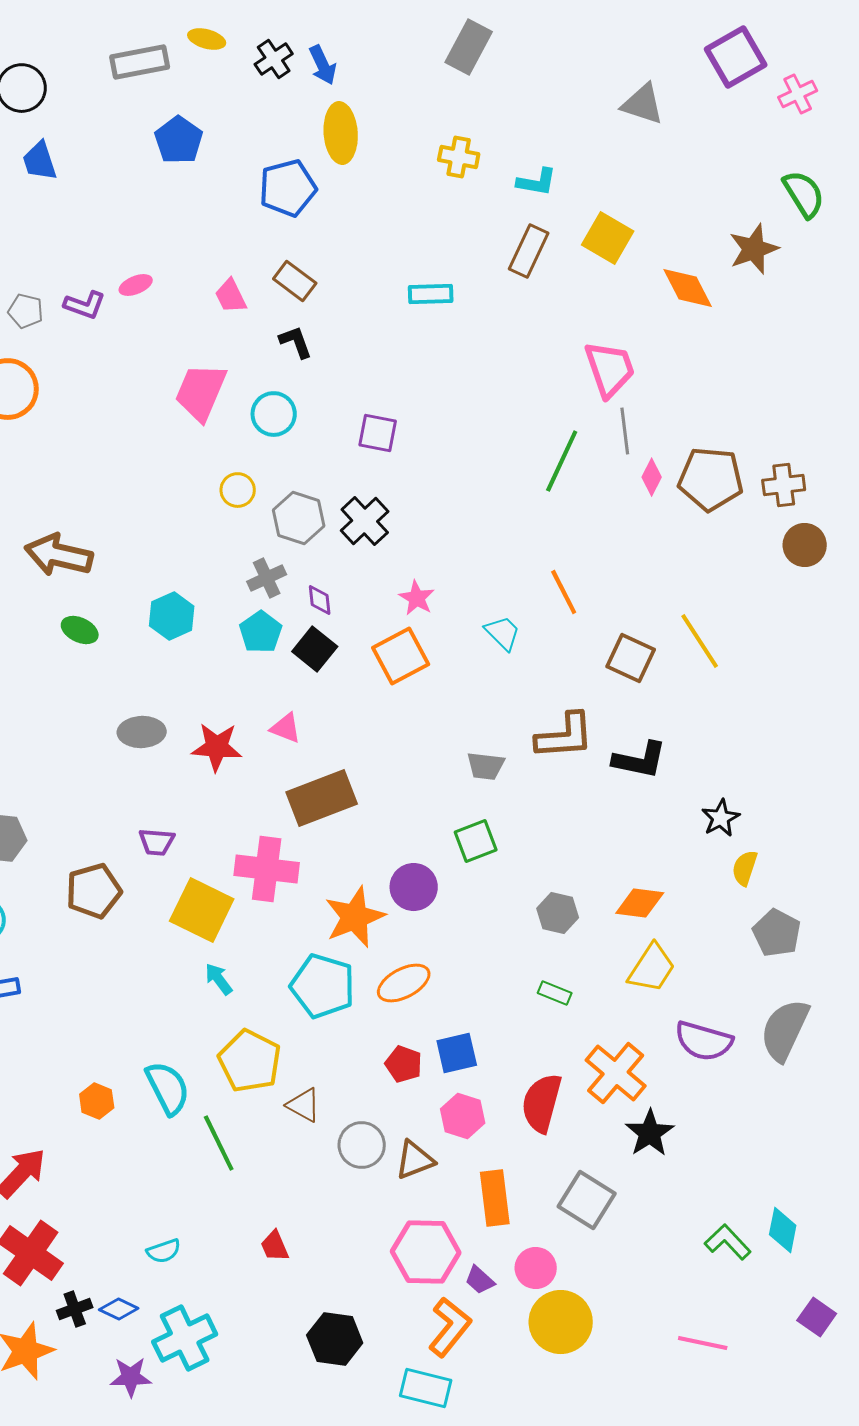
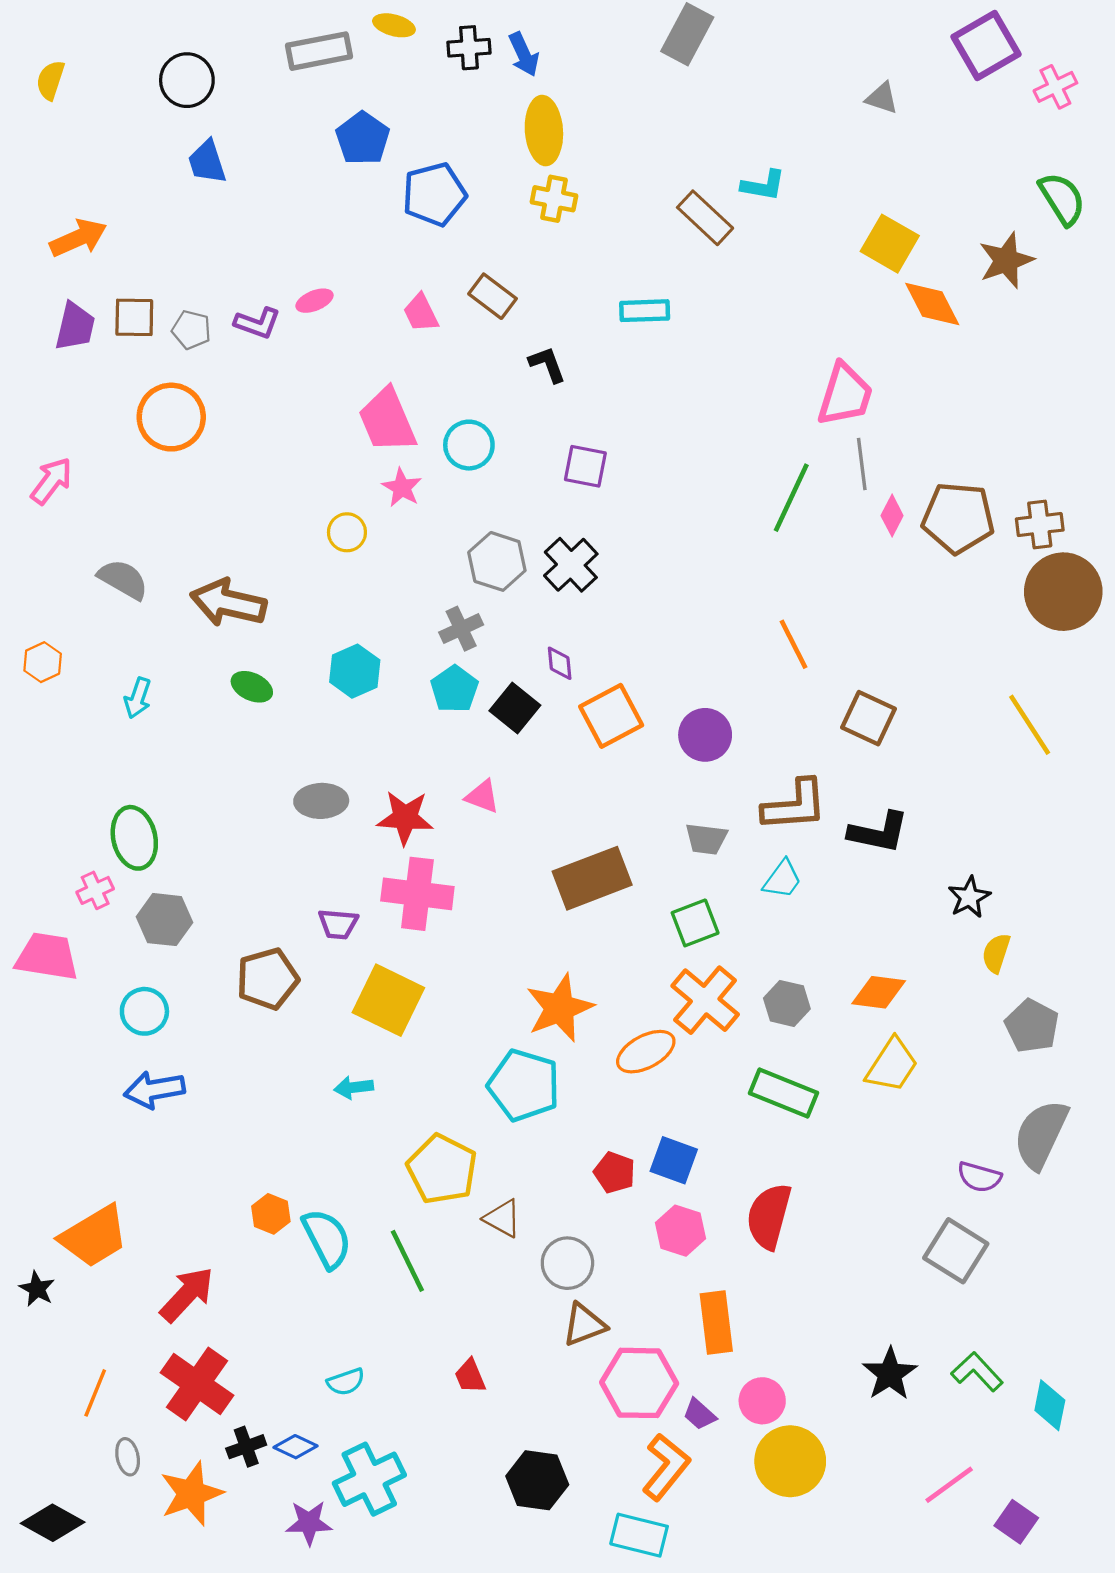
black cross: (274, 59) -> (469, 48), turned 30
gray triangle: (643, 104) -> (882, 98), size x0.7
yellow cross: (459, 157) -> (554, 199), moved
blue pentagon: (288, 188) -> (434, 194), moved
yellow square: (608, 238) -> (890, 244), moved
brown rectangle: (529, 251) -> (705, 218), moved, turned -72
black L-shape: (296, 342) -> (547, 364), moved
pink trapezoid: (610, 369) -> (845, 395), turned 36
pink trapezoid: (201, 392) -> (387, 420), turned -46
yellow circle: (238, 490) -> (347, 532), moved
brown circle: (805, 545) -> (1063, 592), size x1.6
pink star: (417, 598) -> (402, 488), moved
purple diamond: (320, 600) -> (560, 663), moved
cyan trapezoid: (503, 633) -> (782, 879), moved, turned 81
yellow line: (700, 641) -> (1030, 725), moved
brown rectangle: (322, 798) -> (592, 878), moved
pink cross: (267, 869) -> (417, 894), moved
purple circle: (414, 887) -> (705, 735), moved
cyan arrow: (219, 979) -> (354, 1087), moved, turned -60
orange ellipse: (404, 983) -> (646, 1052), moved
green rectangle: (555, 993) -> (783, 1093), size x1.8
purple semicircle: (704, 1041) -> (979, 1177), moved, size x0.7
blue square: (457, 1053) -> (674, 1160), turned 33
orange cross: (616, 1073) -> (705, 1000), moved
cyan semicircle: (168, 1088) -> (327, 1239), moved
black star: (650, 1133) -> (890, 1374), moved
brown triangle: (415, 1160) -> (584, 1325), moved
gray square: (587, 1200) -> (956, 1251), moved
cyan diamond: (783, 1230) -> (1050, 1405), moved
purple square: (817, 1317) -> (1016, 1522), moved
pink line: (703, 1343) -> (949, 1485), turned -48

